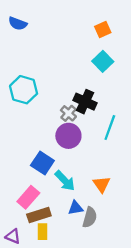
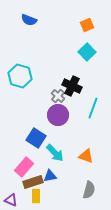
blue semicircle: (18, 24) -> (29, 20), moved
orange triangle: (102, 184) -> (86, 156), turned -35
blue triangle: (76, 208) -> (50, 176), moved
gray semicircle: (90, 217) -> (89, 190), moved

